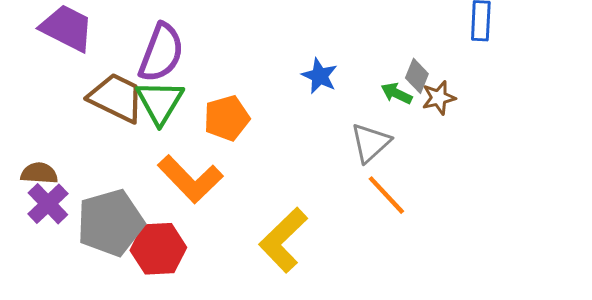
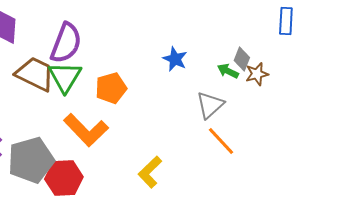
yellow L-shape: (283, 240) -> (150, 172), size x0.7

